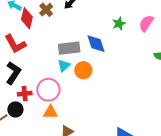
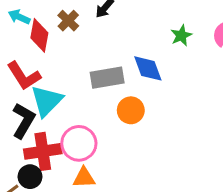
cyan triangle: (64, 66) -> (47, 101), moved, size x1.6
red cross: (25, 94) -> (43, 151), size x1.6

